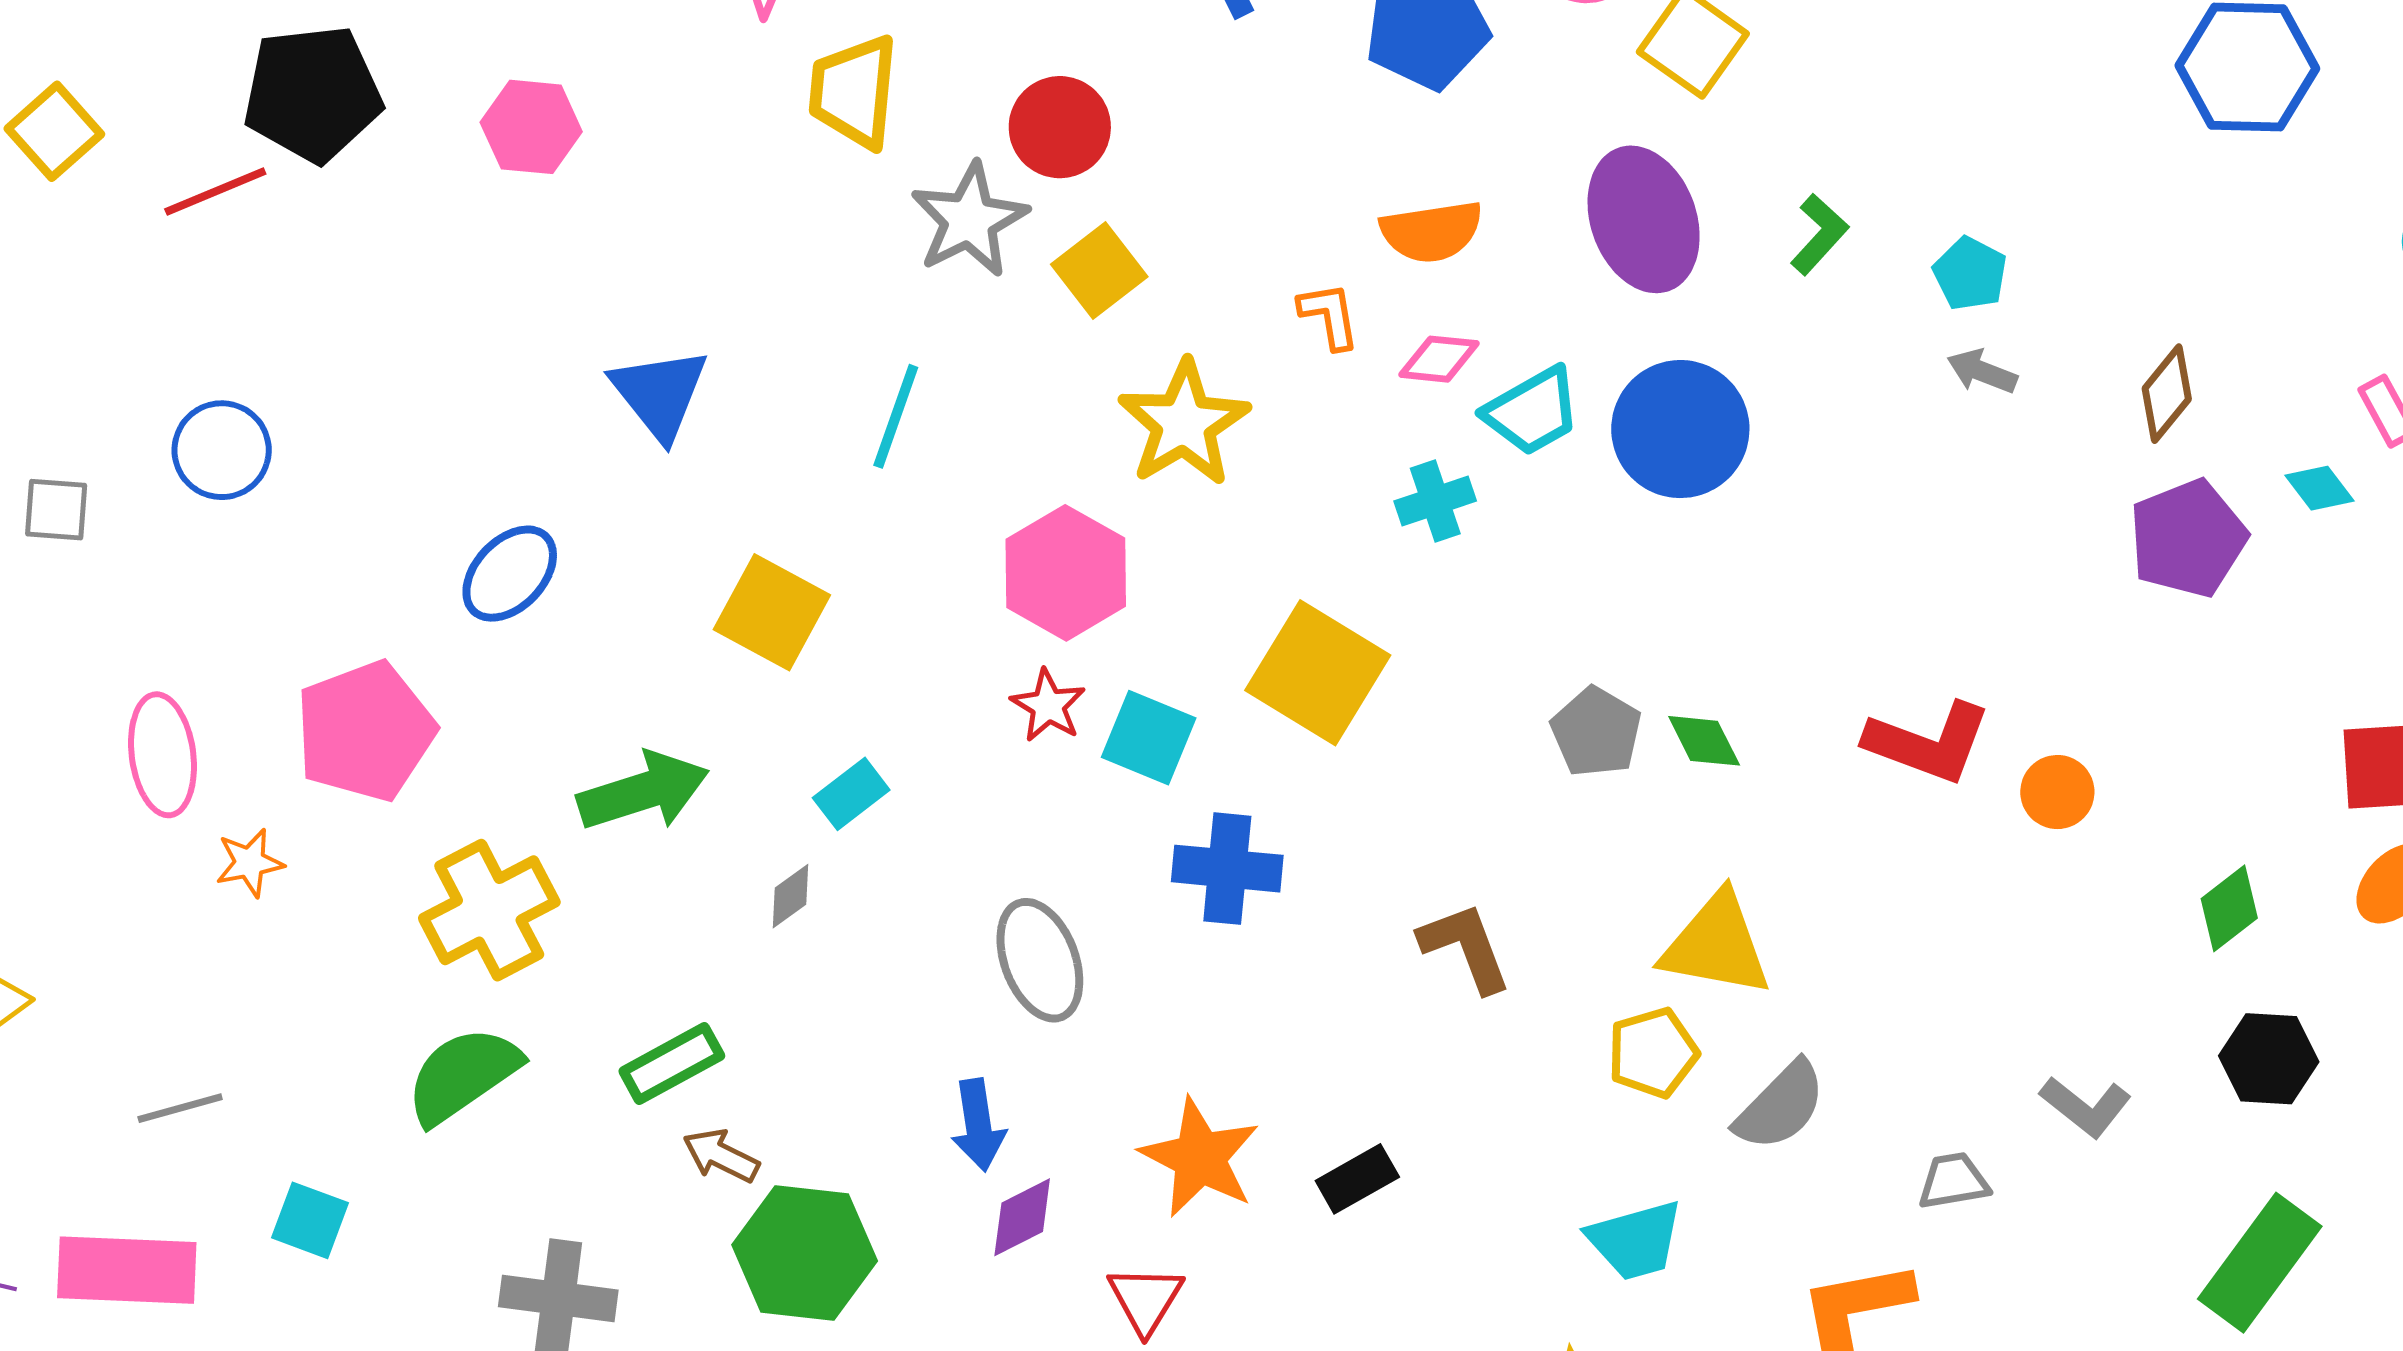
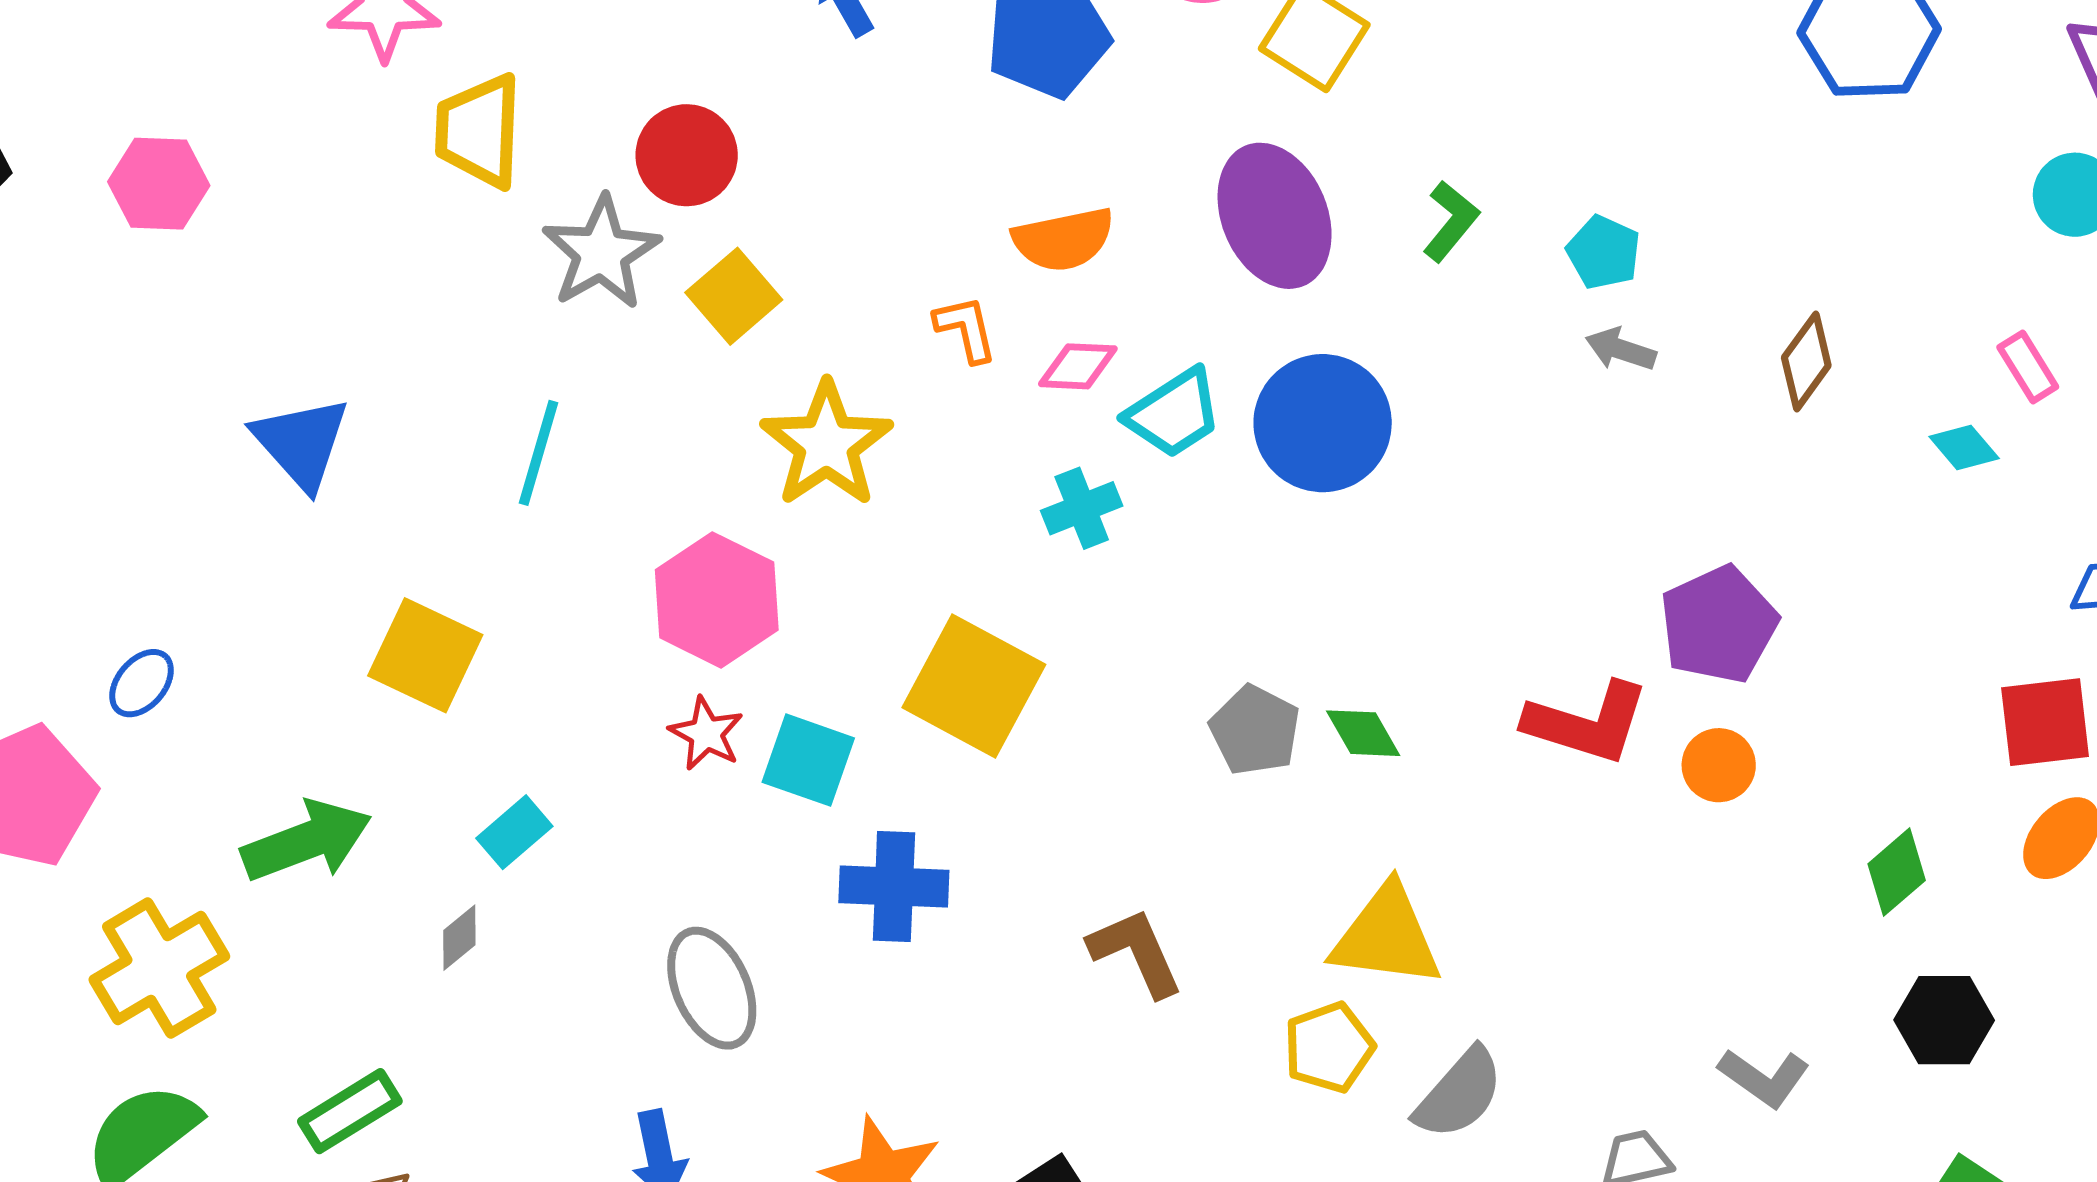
purple pentagon: (2188, 538) -> (1719, 625), moved
blue ellipse: (510, 574) -> (142, 683), moved, size x0.7

